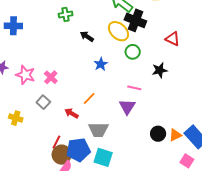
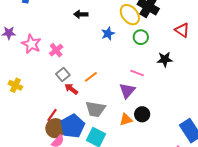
black arrow: (87, 36) -> (81, 14), moved, turned -40
blue star: (101, 64) -> (108, 34), moved
gray square: (43, 102) -> (63, 75), moved
black circle: (158, 134) -> (142, 114), moved
orange triangle: (175, 135) -> (126, 120), moved
blue pentagon: (78, 150) -> (73, 126), turned -30

